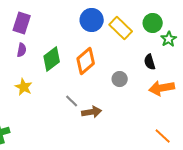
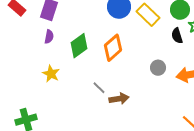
black semicircle: (150, 62) -> (177, 36), moved
gray circle: (120, 79) -> (158, 68), moved

